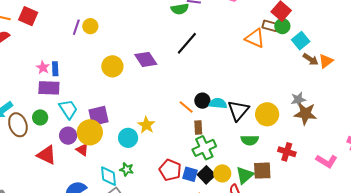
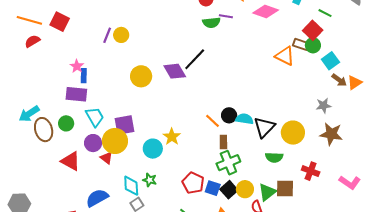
black line: (187, 43) -> (195, 59), moved
pink star: (43, 68) -> (77, 66), moved
gray star: (298, 100) -> (324, 106), moved

